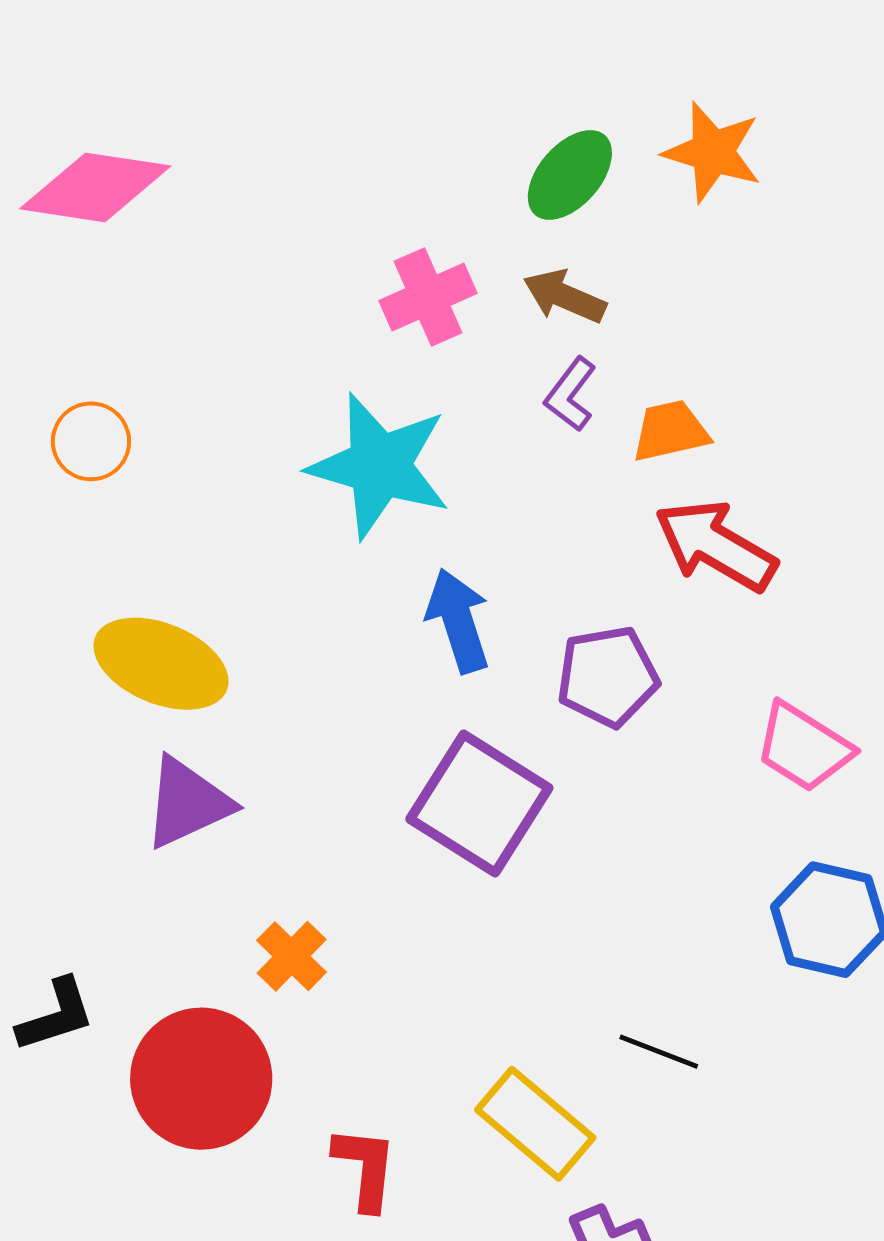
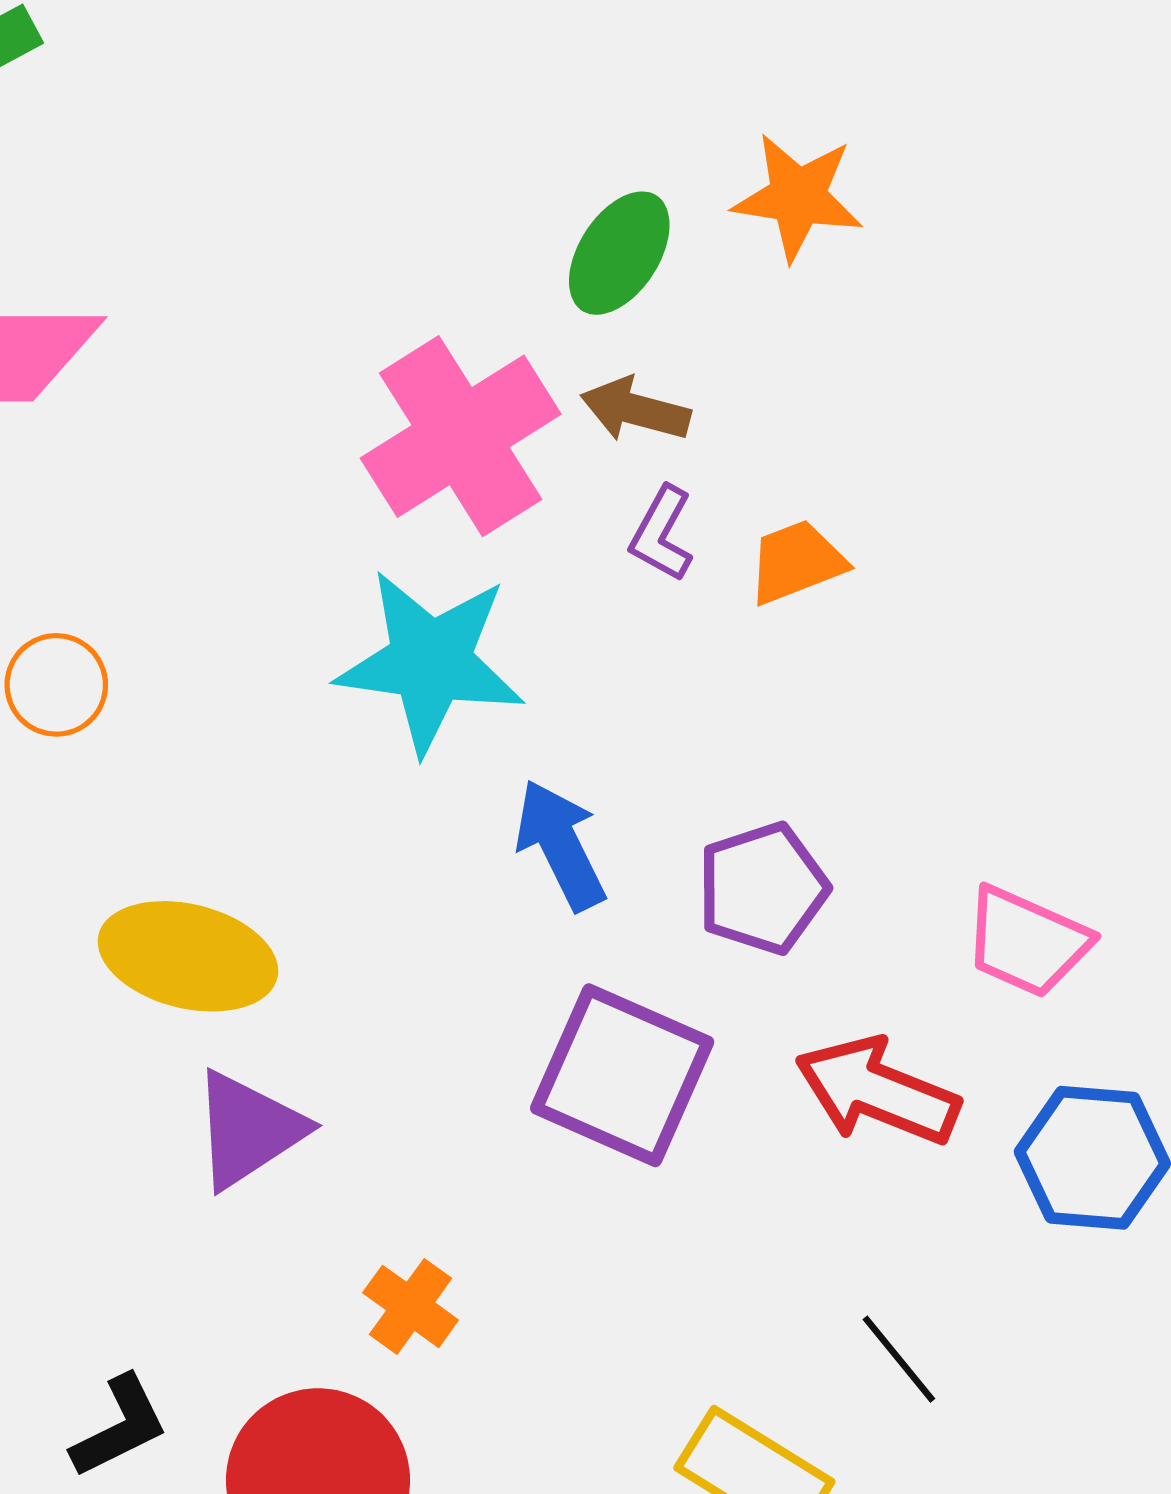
pink cross: (428, 297) -> (461, 436), size x1.6
red arrow: (716, 546) -> (877, 1091), moved
black line: (659, 1052) -> (899, 1359), turned 38

